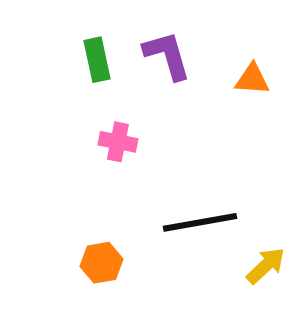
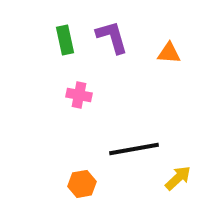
orange hexagon: (101, 263) -> (82, 184), moved

